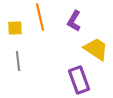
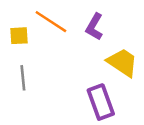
orange line: (40, 17) -> (51, 22), turned -44

